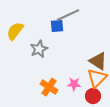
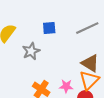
gray line: (68, 15) -> (87, 28), moved

